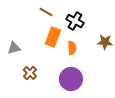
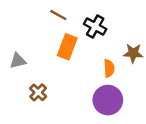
orange semicircle: (72, 48) -> (109, 68), moved
purple circle: (71, 79) -> (108, 100), moved

